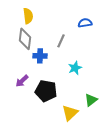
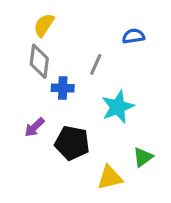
yellow semicircle: (28, 16) -> (44, 25), turned -140
cyan star: (75, 68) -> (118, 107), size x1.5
yellow triangle: (70, 113) -> (110, 178), turned 30

